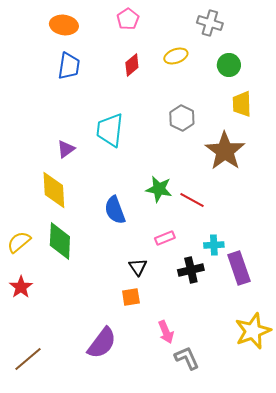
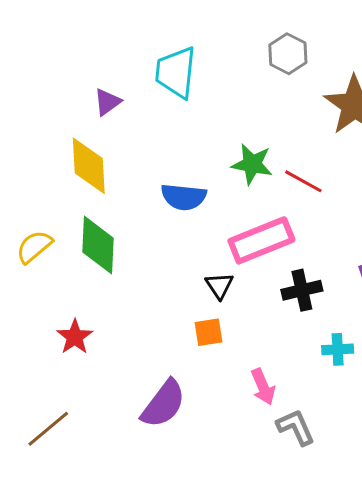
blue semicircle: (115, 210) -> (184, 197), turned -64
pink rectangle: (165, 238) -> (261, 240), size x2.0
cyan cross: (214, 245) -> (338, 349), moved
red star: (21, 287) -> (75, 337), moved

